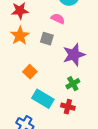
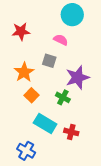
orange star: (20, 36) -> (24, 72), moved
green cross: (73, 84) -> (63, 97), moved, turned -32

